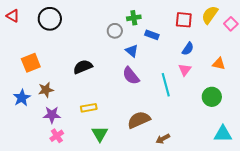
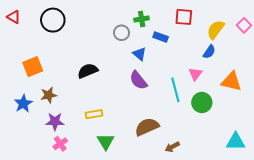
yellow semicircle: (210, 15) -> (216, 30), moved
red square: (184, 20) -> (184, 17), moved
blue semicircle: (188, 49) -> (209, 52), moved
orange triangle: (219, 64) -> (231, 81), moved, size x1.5
green circle: (212, 97) -> (202, 102), moved

